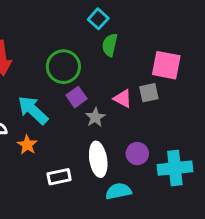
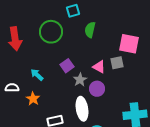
cyan square: (98, 19) -> (73, 11), moved, turned 32
green circle: (63, 67) -> (51, 32), moved
cyan arrow: (33, 110) -> (37, 75), size x0.6
purple circle: (137, 154) -> (97, 89), moved

